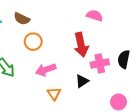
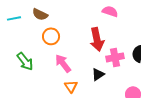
pink arrow: (46, 70) -> (63, 63), turned 72

